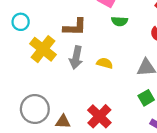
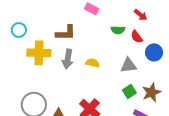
green semicircle: (120, 21) -> (118, 30), moved
yellow cross: (43, 49) -> (39, 53), turned -35

